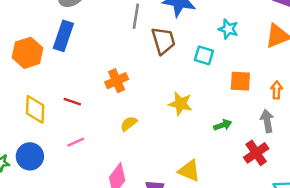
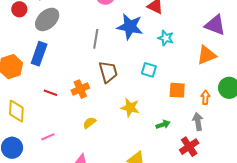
cyan star: (228, 29) -> (166, 38), moved
brown trapezoid: (163, 41) -> (108, 72), moved
red line: (72, 102) -> (50, 93), moved

